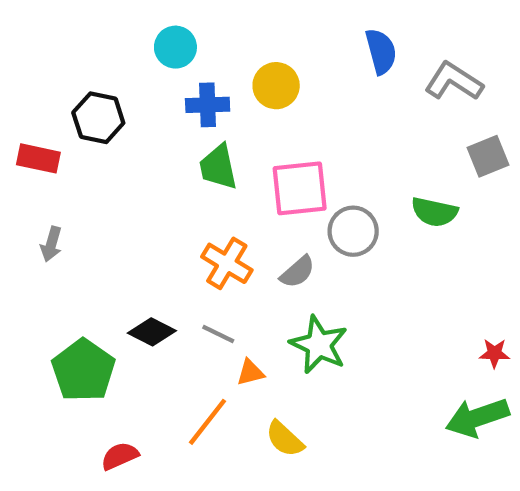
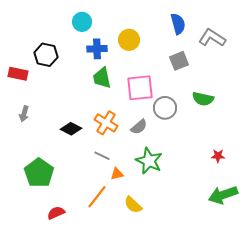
gray square: (488, 156) -> (179, 61), moved
black diamond: (152, 332) -> (71, 129), moved
red star: (494, 353) -> (218, 156), moved

